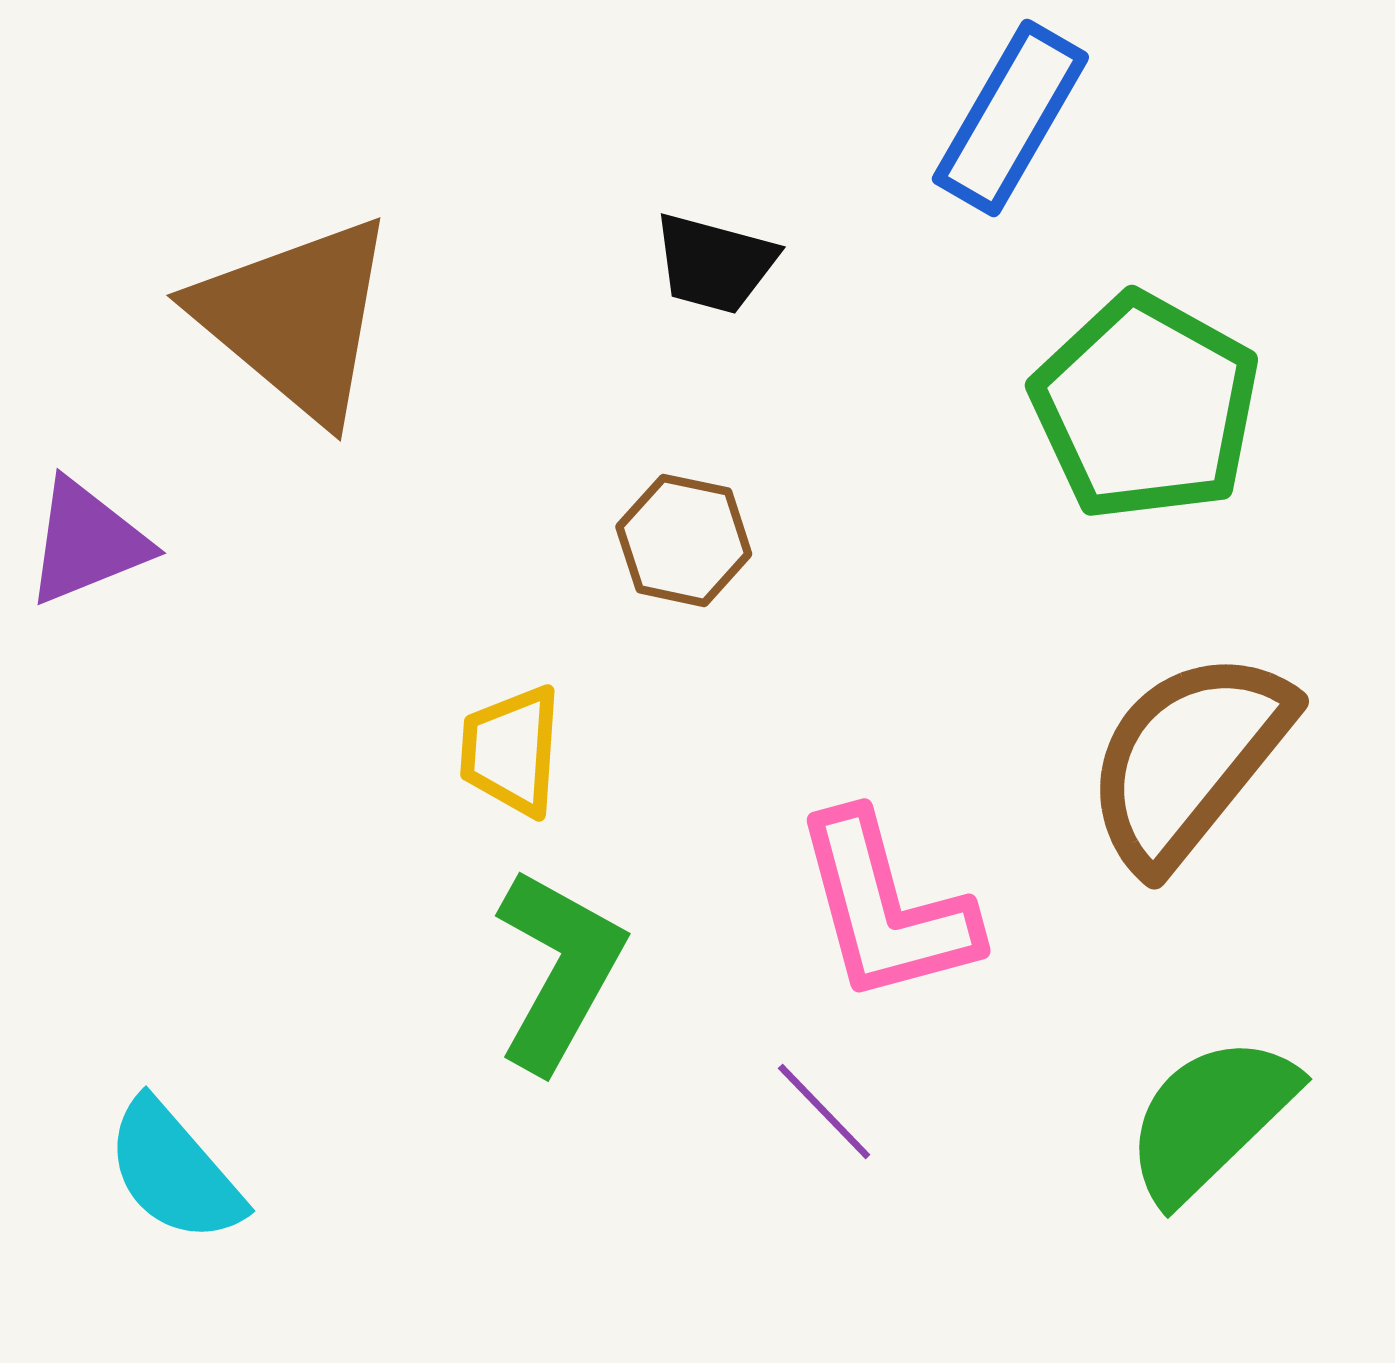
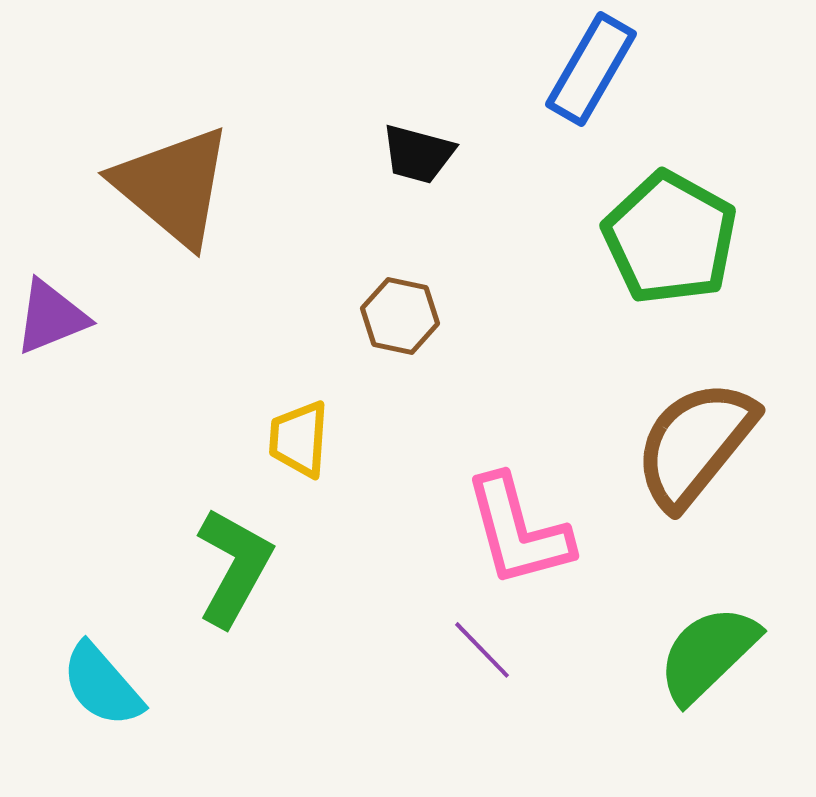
green L-shape: (559, 970) -> (234, 567), moved

